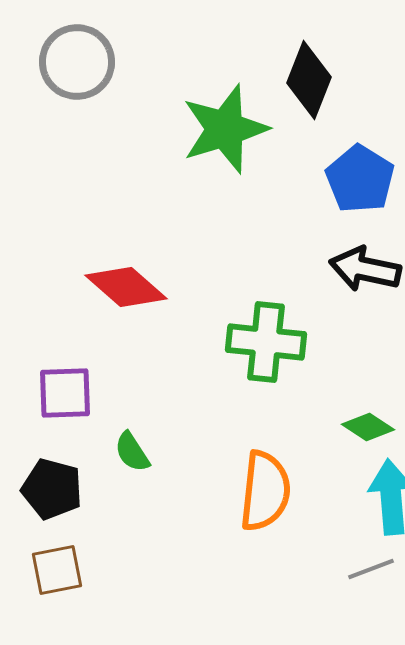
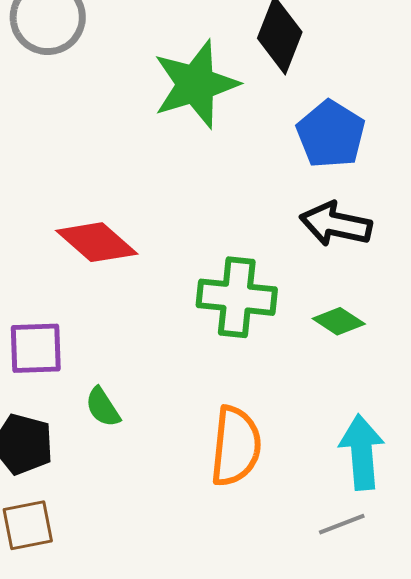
green diamond: (368, 427) -> (339, 321), moved

